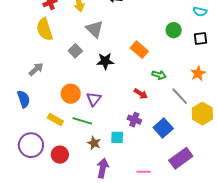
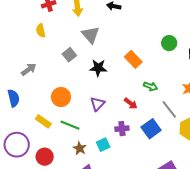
yellow semicircle: (45, 29) -> (41, 31), size x0.6
purple triangle: (94, 99) -> (97, 104), moved
purple cross: (134, 120) -> (122, 129), turned -32
blue square: (163, 128) -> (151, 129), moved
cyan square: (117, 137) -> (103, 145), turned -32

